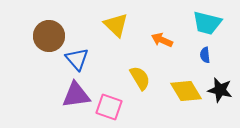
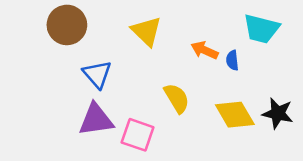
brown circle: (49, 36) -> (67, 25), moved
blue semicircle: (205, 55) -> (232, 60), moved

